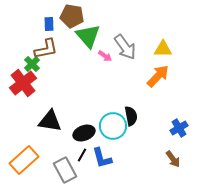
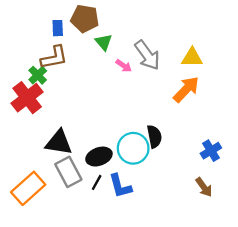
green triangle: (88, 36) -> (104, 42), size x0.6
gray rectangle: (65, 170) -> (68, 172), moved

